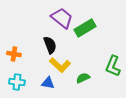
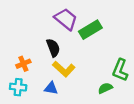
orange cross: (14, 54) -> (23, 64), moved, turned -32
green semicircle: (83, 78) -> (105, 88), moved

